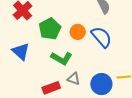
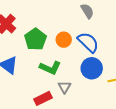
gray triangle: (74, 79) -> (65, 87), turned 48
blue circle: (101, 84) -> (92, 68), moved

